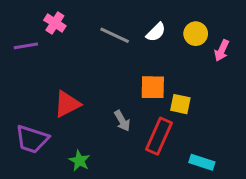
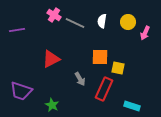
pink cross: (55, 23) -> (54, 15), moved
white semicircle: (156, 32) -> (102, 21), turned 144
red triangle: (67, 104) -> (51, 59), moved

